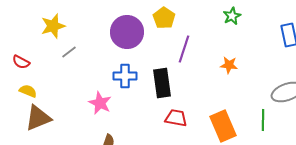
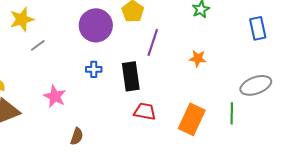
blue cross: (125, 76) -> (94, 69), size x0.7
pink star: (100, 103) -> (55, 96), moved
orange rectangle: (223, 126) -> (192, 119), turned 48

